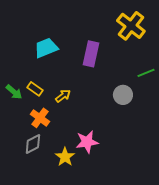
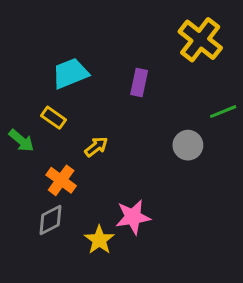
purple rectangle: (91, 54) -> (139, 83), size x0.7
yellow rectangle: (35, 89) -> (53, 118), moved

